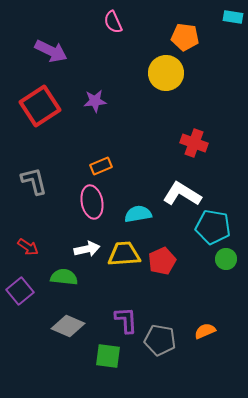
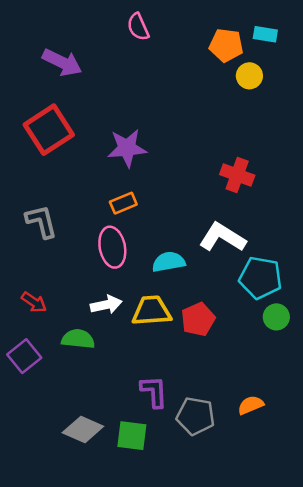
cyan rectangle: (233, 17) -> (265, 34), moved
yellow circle: (166, 73) -> (249, 76), moved, size x0.6
purple star: (95, 101) -> (127, 148), moved, size x1.4
gray diamond: (68, 326) -> (83, 430), moved

